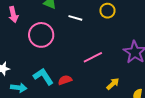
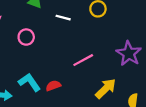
pink circle: (41, 35) -> (26, 37), size x0.6
yellow arrow: (113, 84) -> (106, 89), size x1.5

